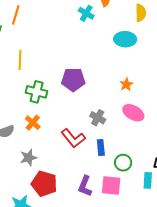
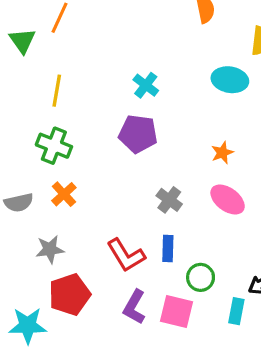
cyan cross: (86, 13) -> (146, 85), moved
green cross: (37, 92) -> (54, 146), moved
red L-shape: (73, 138) -> (126, 255), moved
red pentagon: (44, 184) -> (70, 295), turned 30

